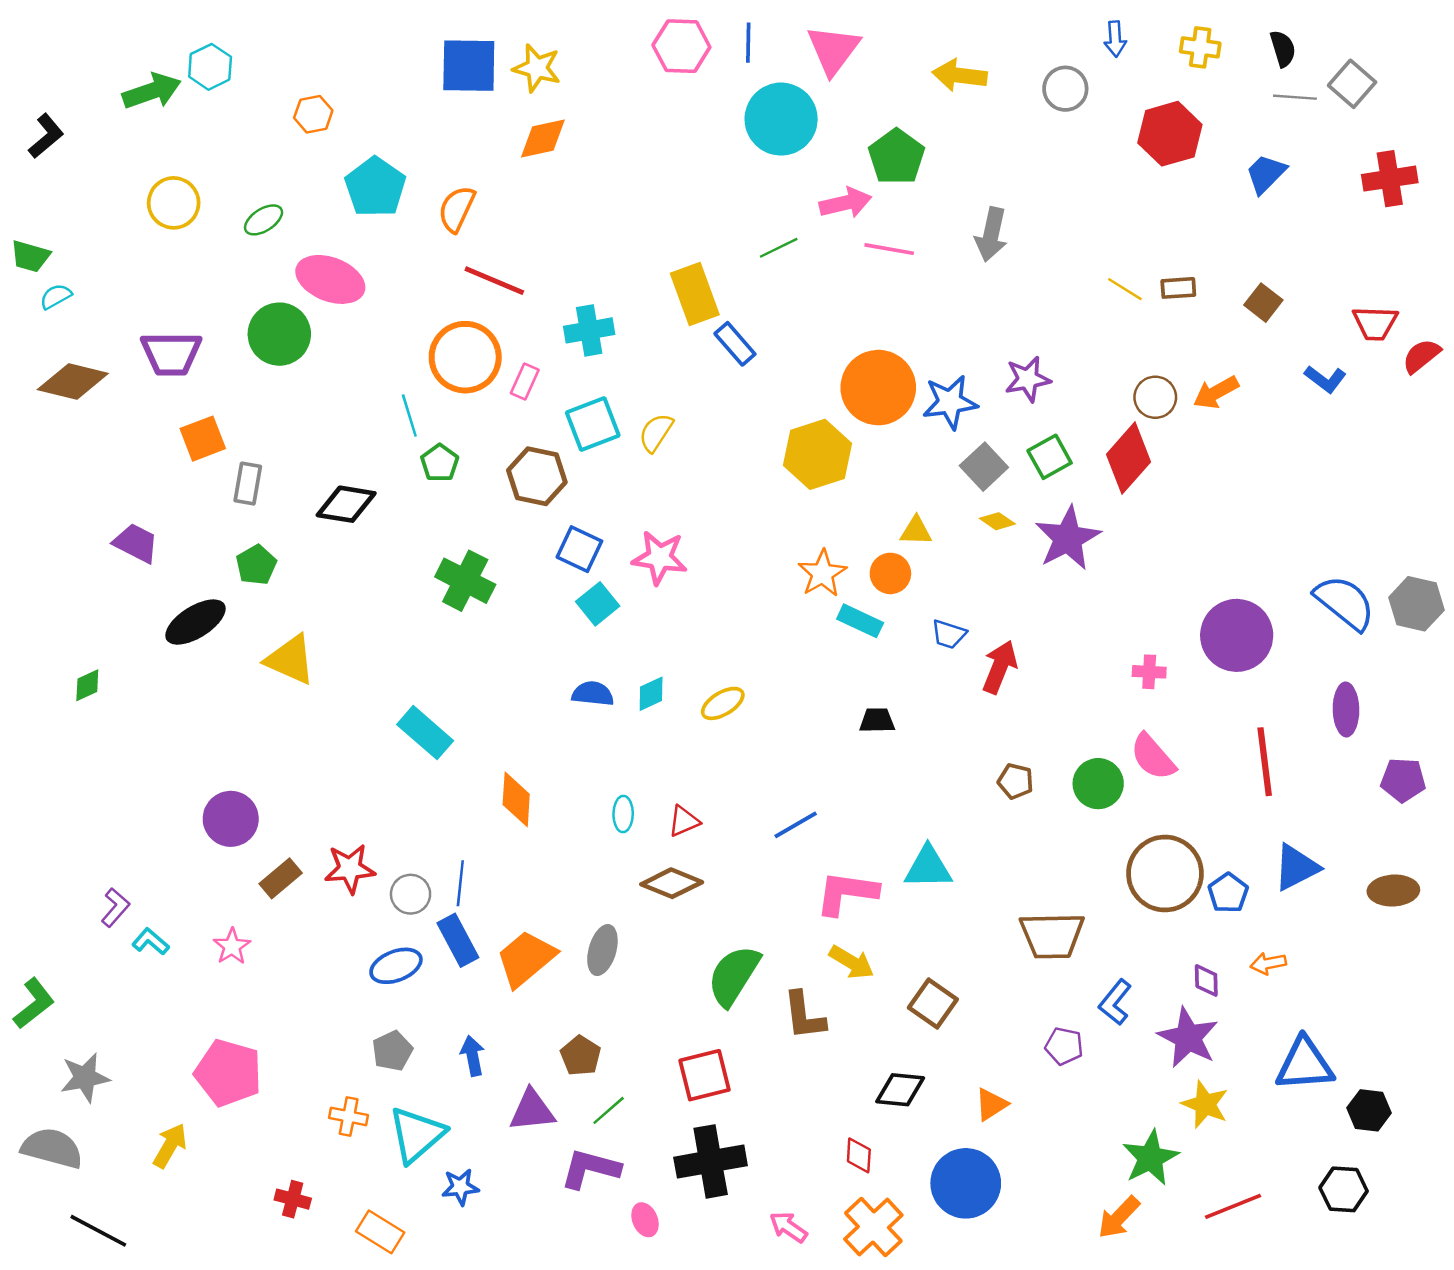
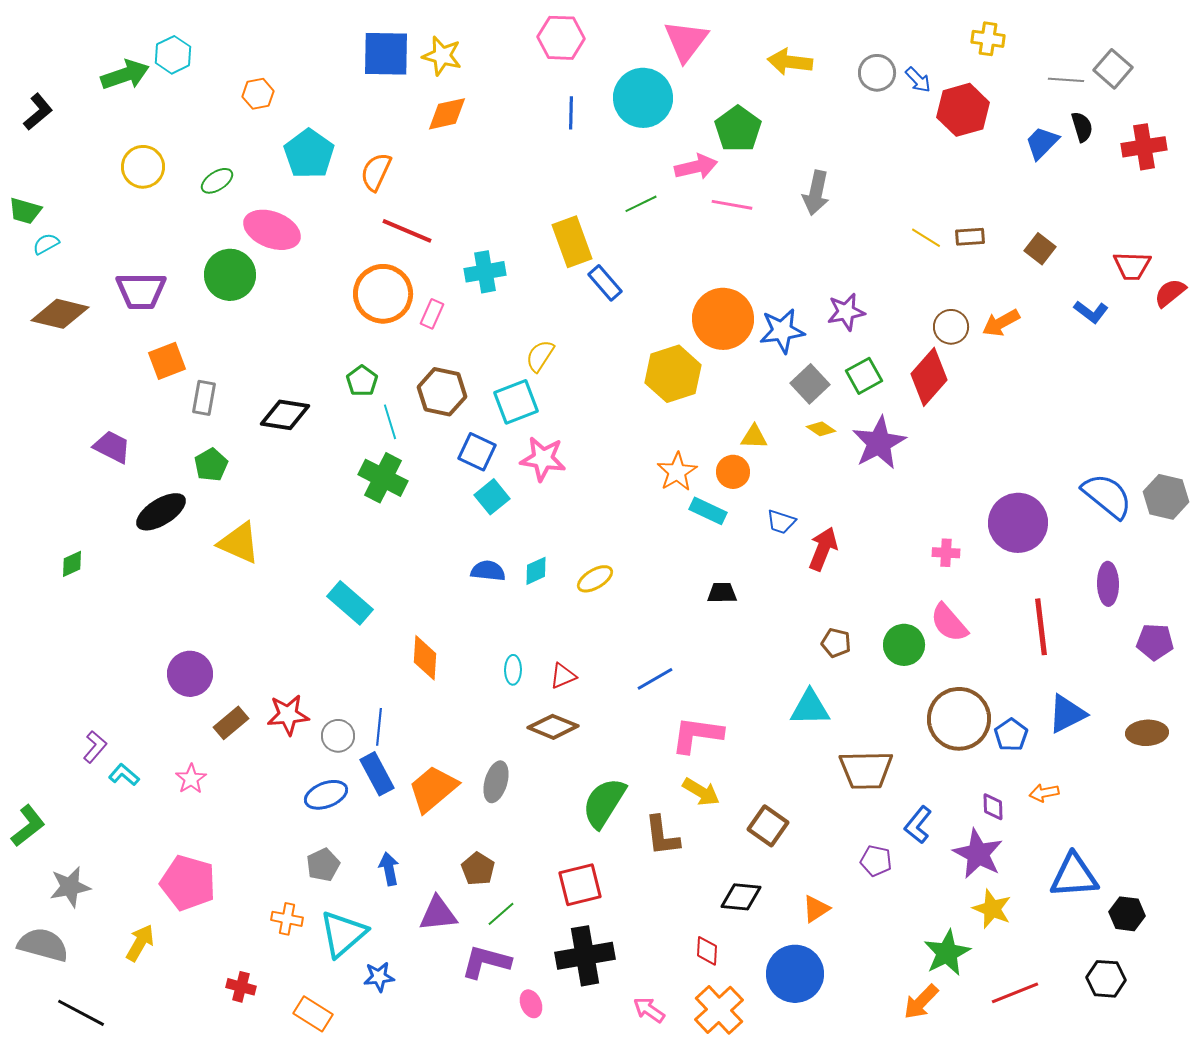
blue arrow: (1115, 39) -> (918, 80), moved, turned -40
blue line: (748, 43) -> (571, 113), moved
black semicircle: (1283, 49) -> (1082, 127), moved
cyan line: (409, 415) -> (390, 422), moved
cyan square: (593, 424) -> (516, 402), moved
cyan triangle: (928, 867) -> (810, 708), moved

